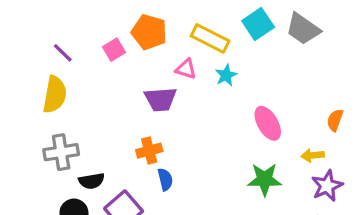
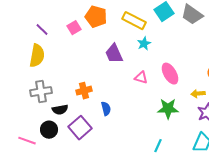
pink triangle: (186, 69) -> (141, 78), moved
purple trapezoid: (160, 99) -> (114, 54), moved, turned 70
orange cross: (149, 151) -> (84, 91), moved

